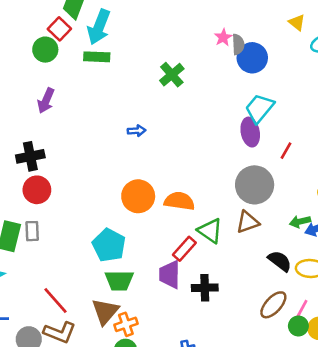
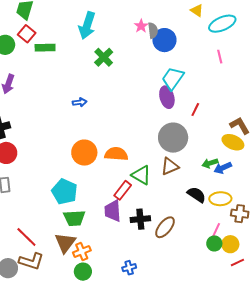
cyan arrow: (99, 27) -> (87, 26), moved
red square: (59, 29) -> (27, 34), moved
brown ellipse: (273, 305) -> (165, 227), moved

